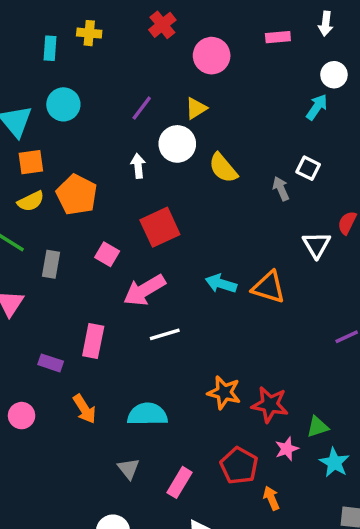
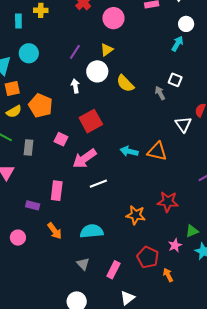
red star: (270, 405) -> (168, 202), moved

